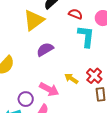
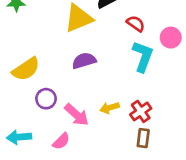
yellow arrow: (71, 79) -> (109, 108), turned -64
purple circle: (26, 99) -> (46, 99), moved

